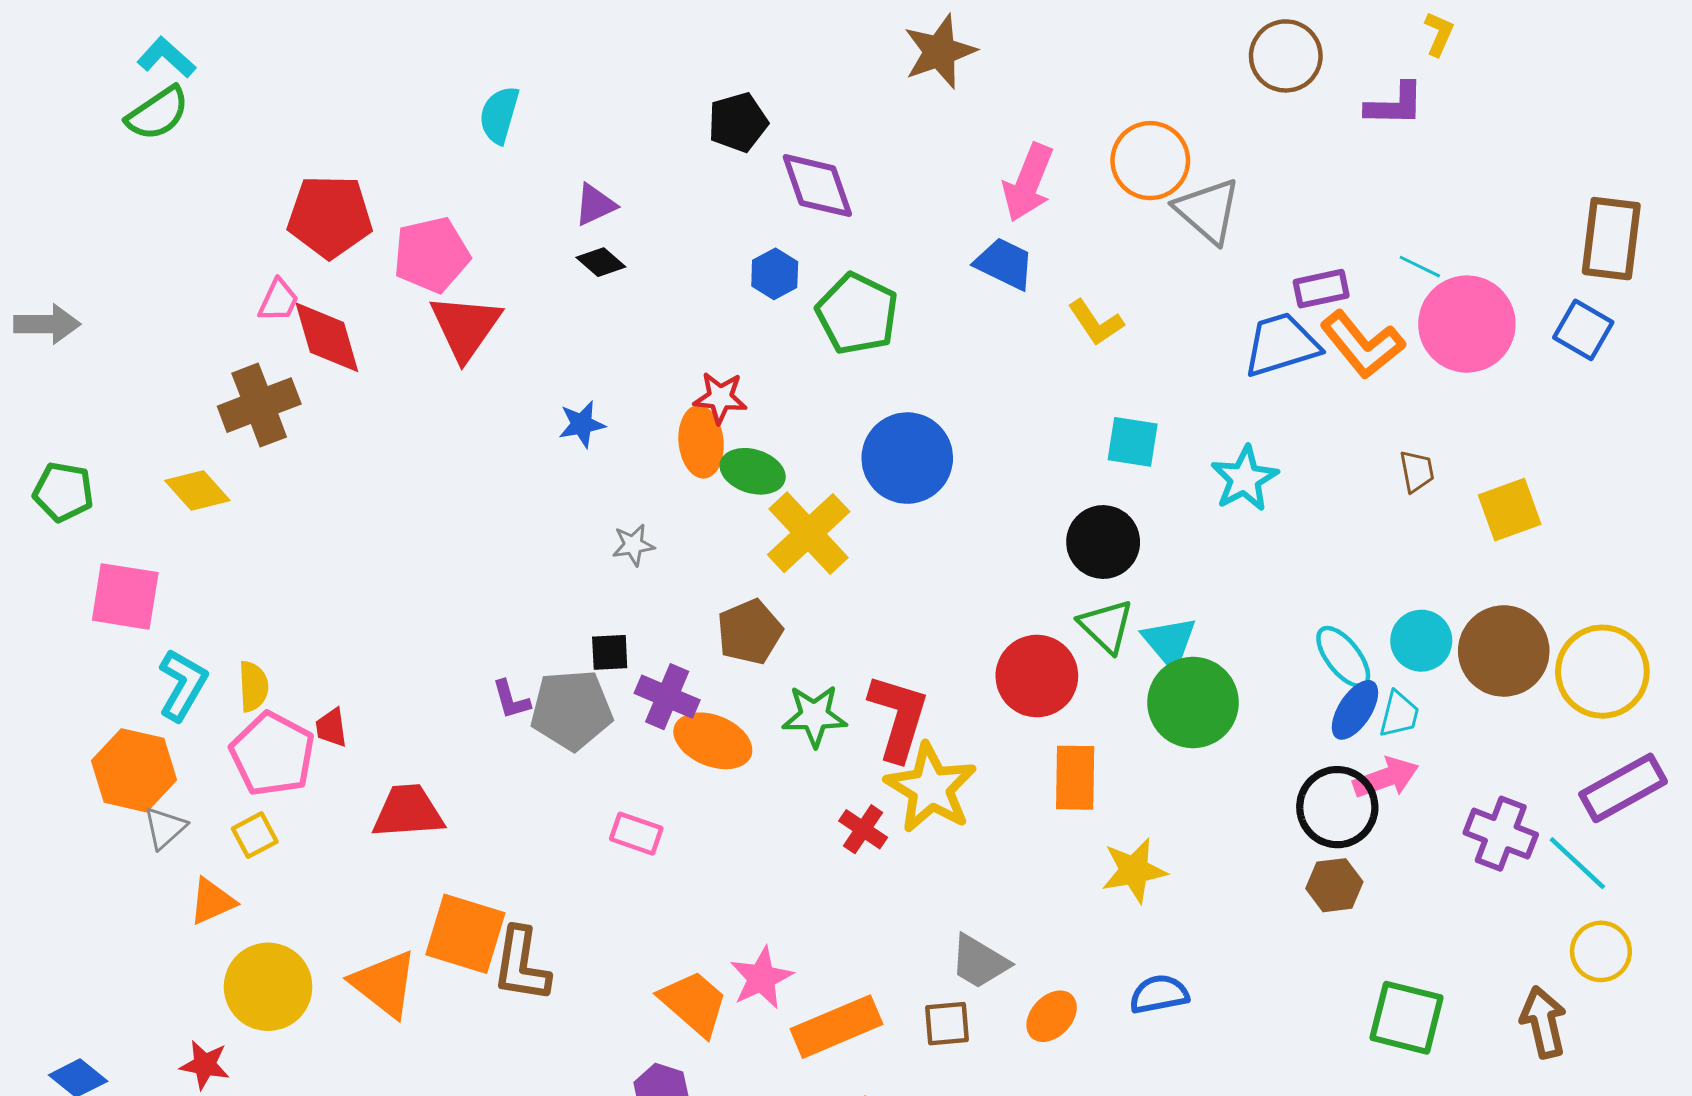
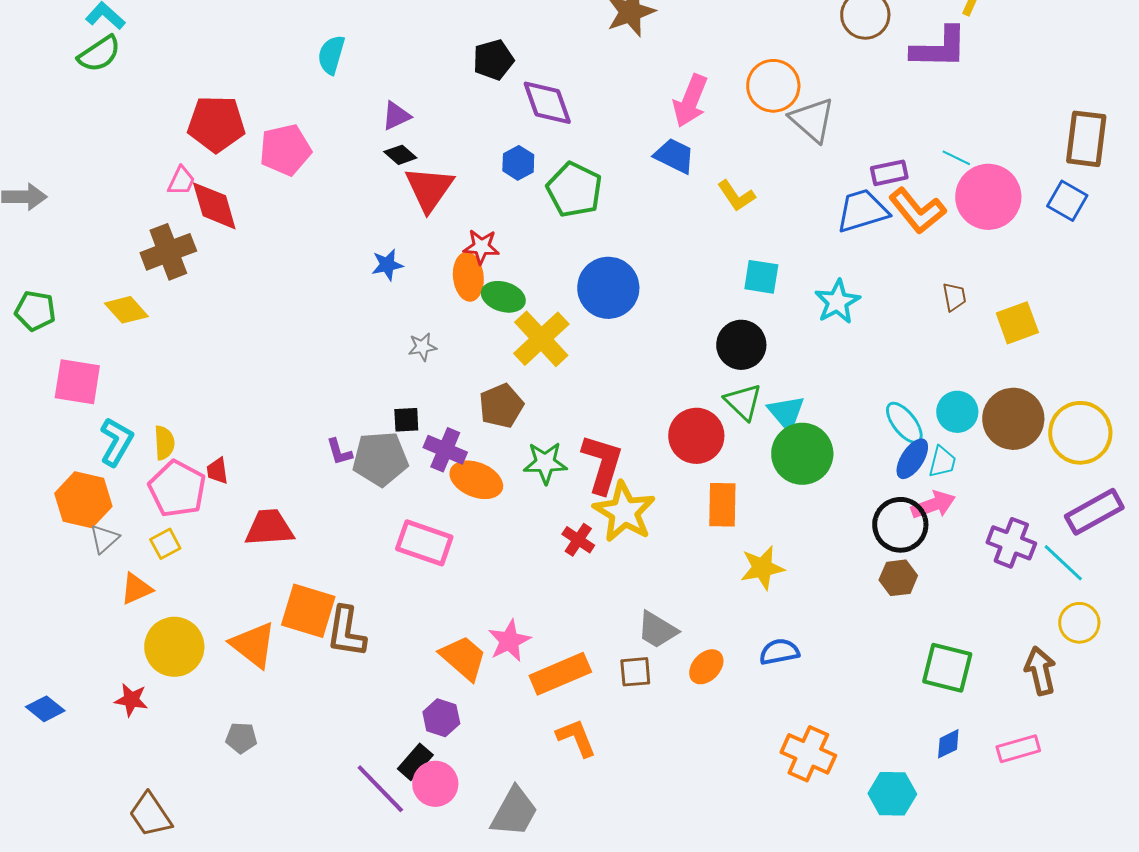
purple L-shape: (1395, 105) -> (939, 48), size x1.4
red triangle: (465, 327) -> (429, 189), moved
pink rectangle: (636, 834) -> (424, 543), size x1.6

